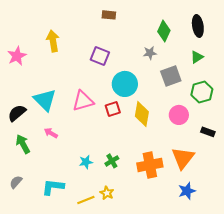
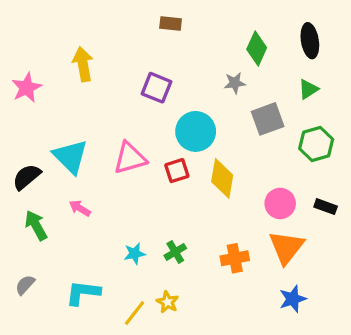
pink circle: (179, 115) -> (280, 203), moved
orange cross: (150, 165) -> (235, 258), size x0.7
yellow line: (86, 200) -> (135, 313), turned -30

